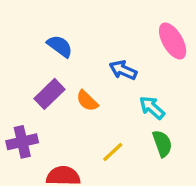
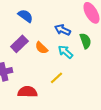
cyan arrow: (152, 108) -> (65, 52), moved
green semicircle: (162, 143) -> (85, 41), moved

